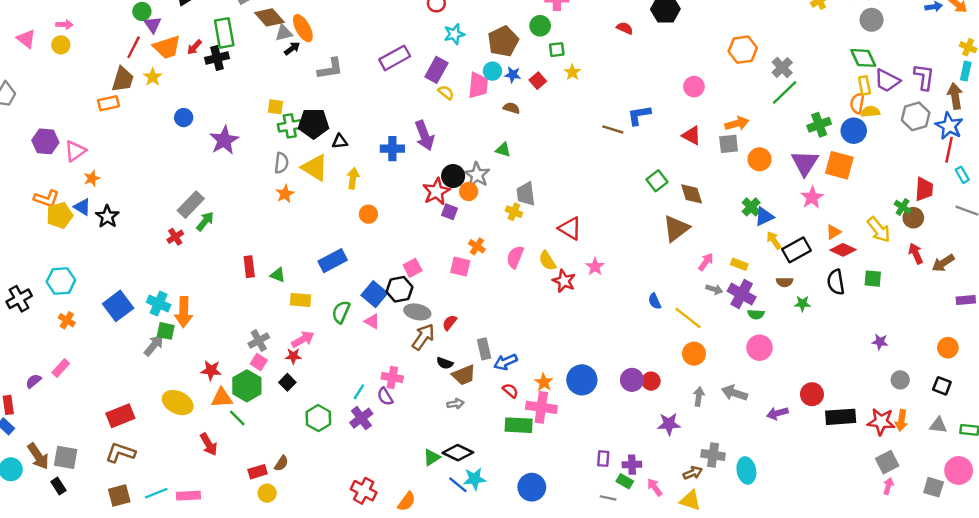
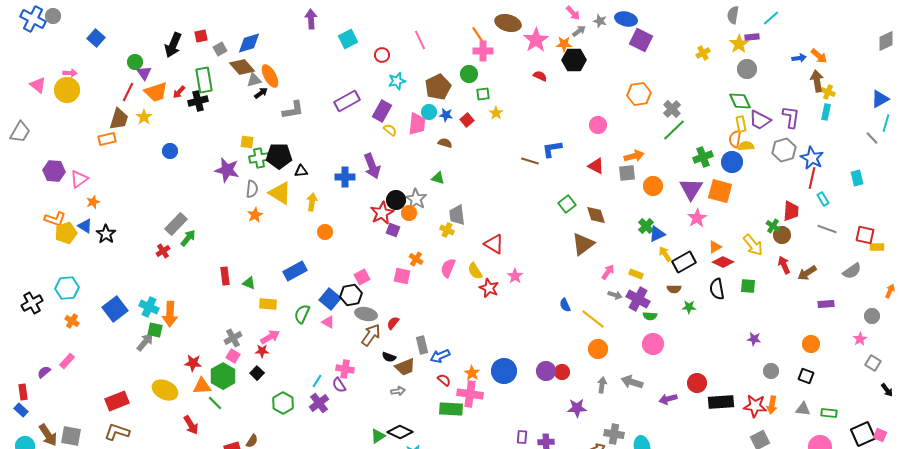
yellow circle: (61, 45) -> (67, 90), size x1.6
brown arrow: (955, 96) -> (817, 81), moved
purple star: (224, 140) -> (227, 170), moved, turned -30

